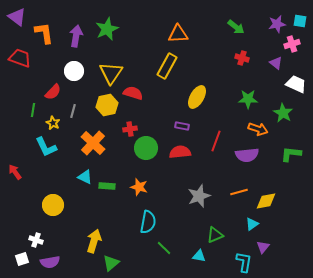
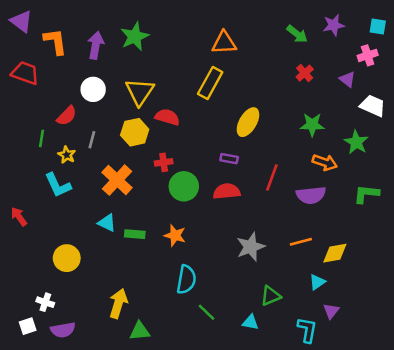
purple star: (277, 24) -> (334, 25), moved
red cross: (242, 58) -> (305, 73), turned 32
green triangle: (111, 263) -> (140, 331), turned 36

